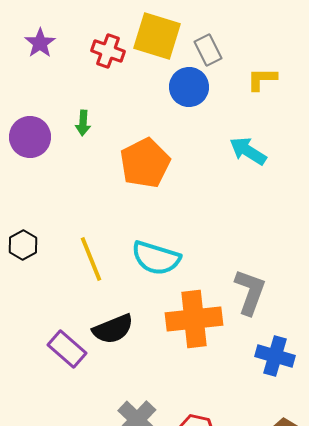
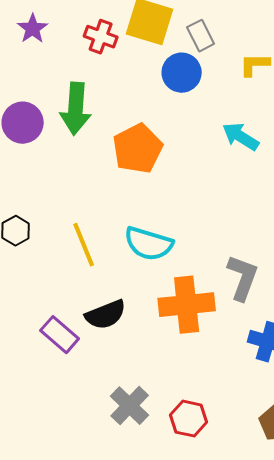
green arrow: (83, 123) -> (76, 109), size x2.0

